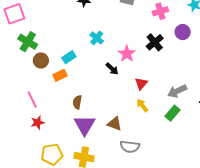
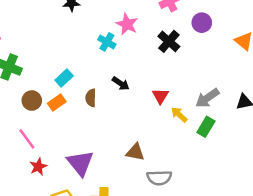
cyan cross: (97, 38) -> (107, 42), moved
pink star: (127, 54) -> (127, 24), moved
brown circle: (41, 61) -> (32, 101), moved
brown semicircle: (77, 102) -> (91, 98), moved
yellow arrow: (142, 105) -> (179, 115), moved
purple triangle: (85, 125) -> (80, 163), moved

